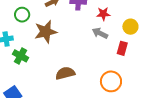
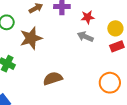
red rectangle: (122, 48) -> (117, 46), moved, turned 56
orange circle: (111, 81) -> (110, 83), moved

